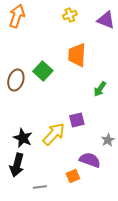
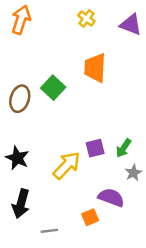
yellow cross: (70, 15) -> (86, 18), turned -32
green arrow: (100, 89) -> (123, 148), moved
black star: (23, 138) -> (17, 158), moved

